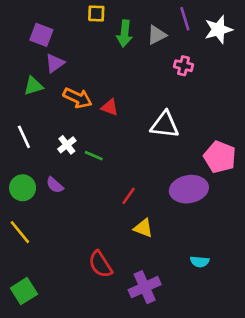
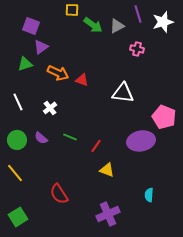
green arrow: (125, 34) -> (93, 25), turned -60
green line: (94, 156) -> (70, 137), moved
cyan semicircle: (200, 262) -> (149, 195), turned 88
red semicircle: (100, 264) -> (59, 194), moved

